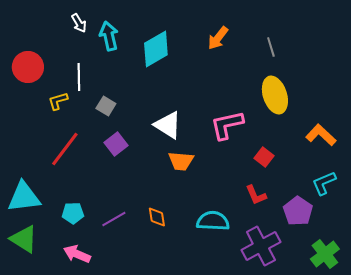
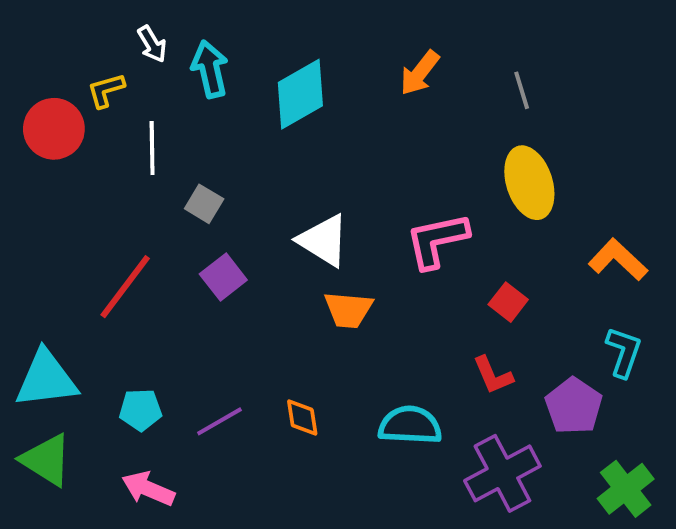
yellow L-shape: (58, 101) -> (106, 90), moved
cyan L-shape: (324, 183) -> (624, 352), turned 132

